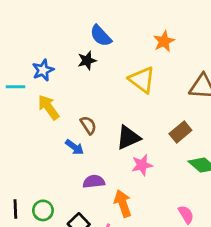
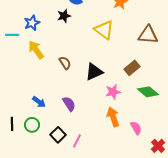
blue arrow: (75, 147) -> (39, 102), moved
pink star: (142, 165) -> (113, 92), moved
purple semicircle: (94, 182) -> (69, 104), turned 63
orange arrow: (123, 204) -> (113, 117), moved

